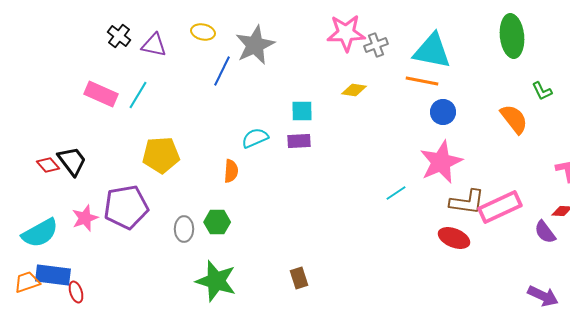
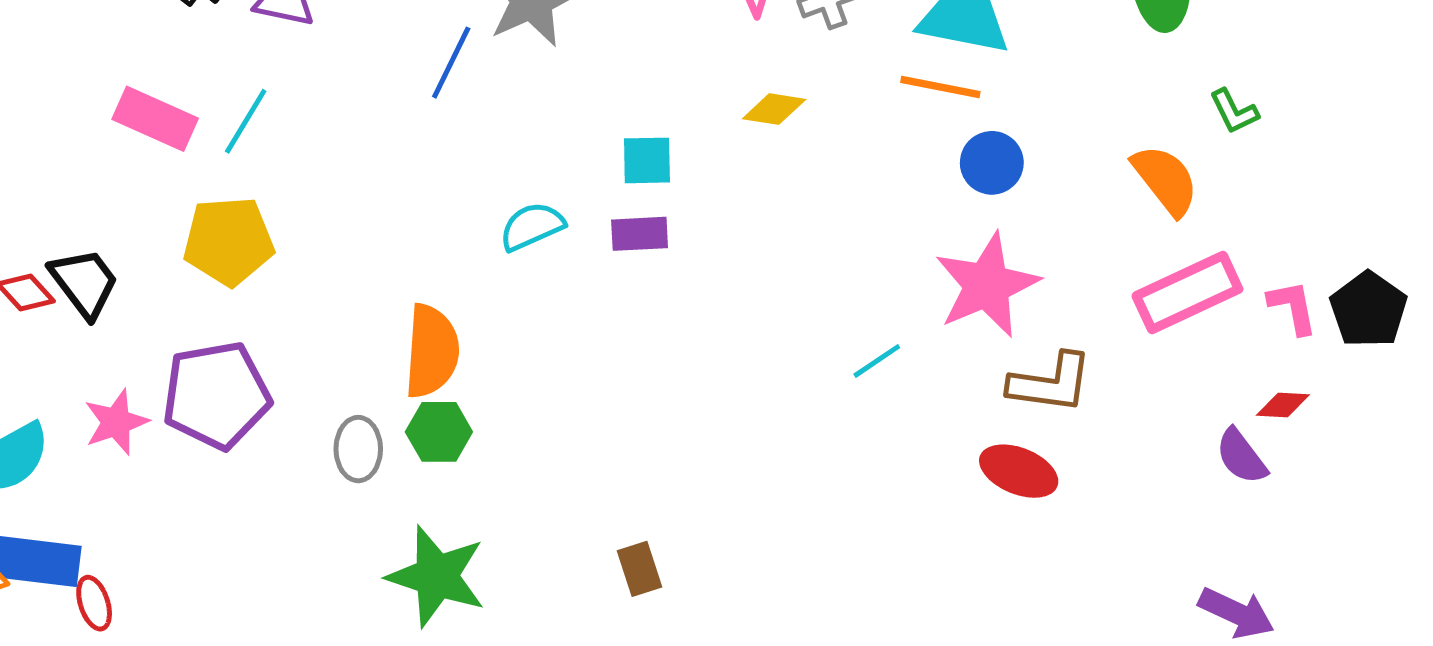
yellow pentagon: (161, 155) -> (229, 241), moved
orange semicircle: (231, 171) -> (432, 351), moved, size x1.6
pink rectangle: (500, 207) -> (1187, 292), moved

